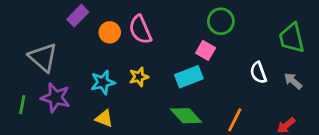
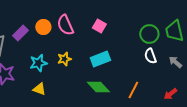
purple rectangle: (78, 16) -> (20, 33), moved
green circle: (221, 21) -> (149, 34), moved
pink square: (206, 50) -> (99, 26), moved

